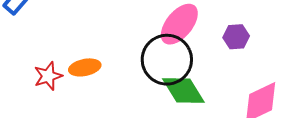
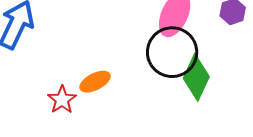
green diamond: (183, 90) -> (196, 77), turned 72

